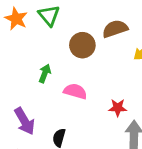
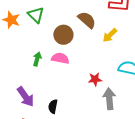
brown semicircle: (115, 29) -> (87, 20), turned 66
pink semicircle: (75, 91) -> (60, 58), moved

